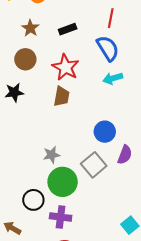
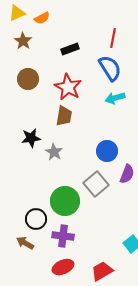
brown star: (30, 28) -> (23, 41), moved
black star: (14, 92) -> (31, 138), moved
gray star: (51, 155) -> (54, 152), moved, turned -30
brown arrow: (12, 228) -> (25, 243), moved

